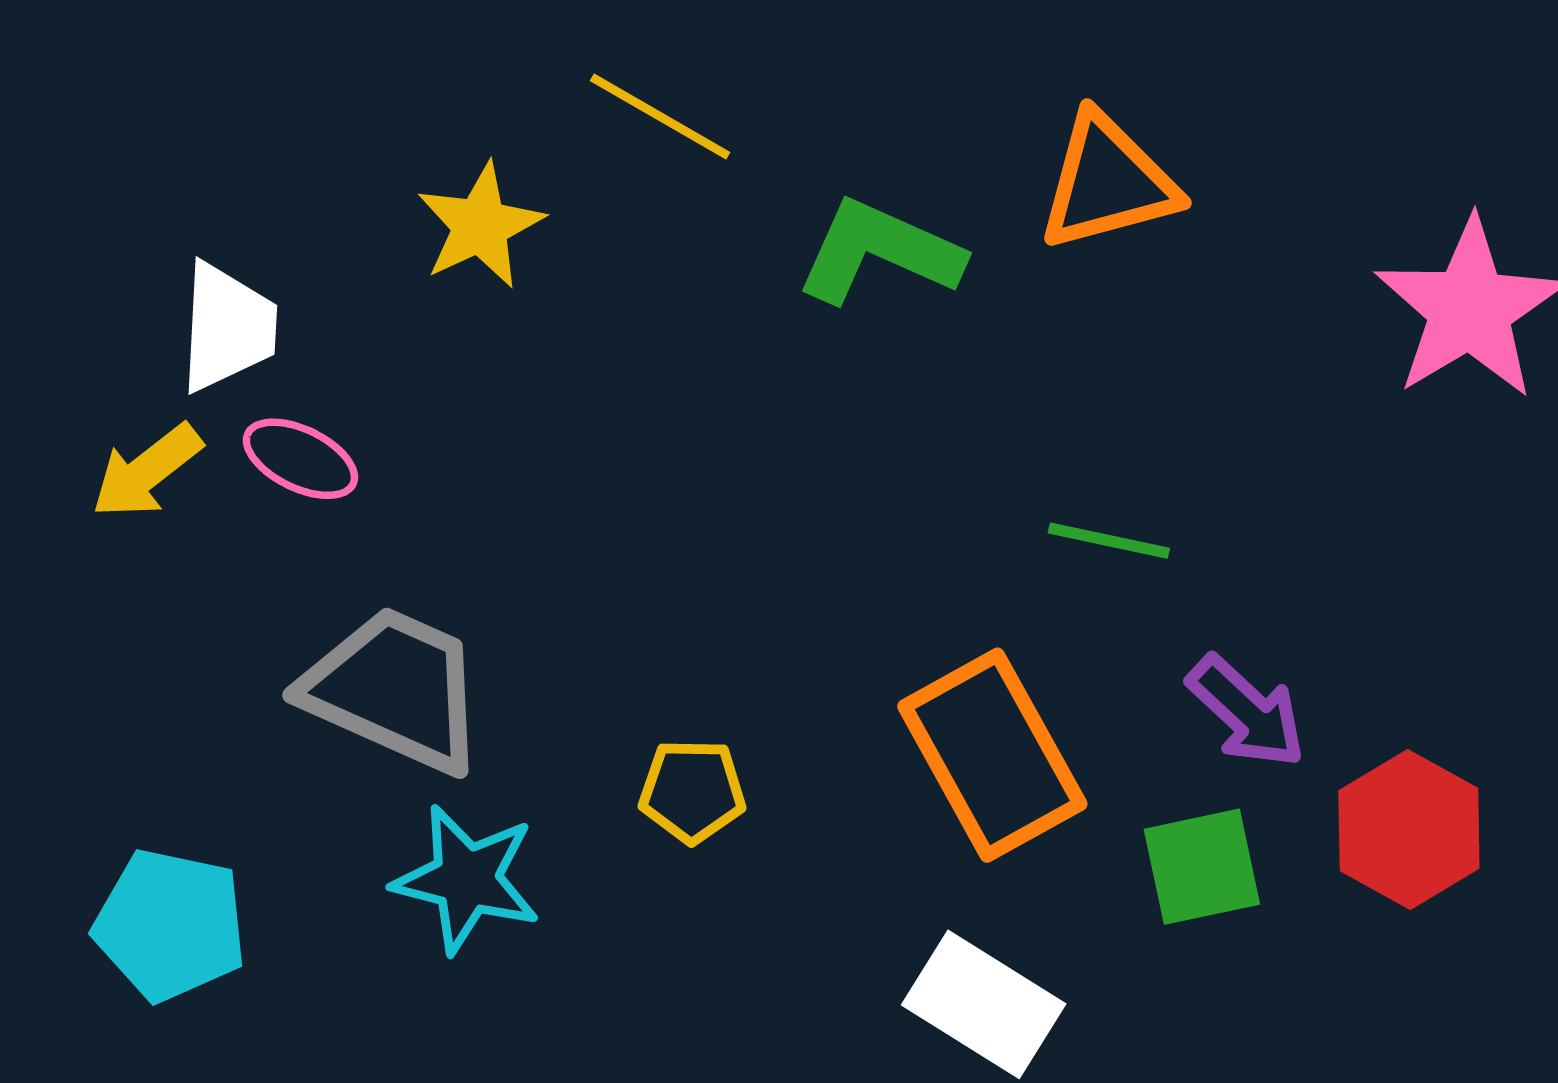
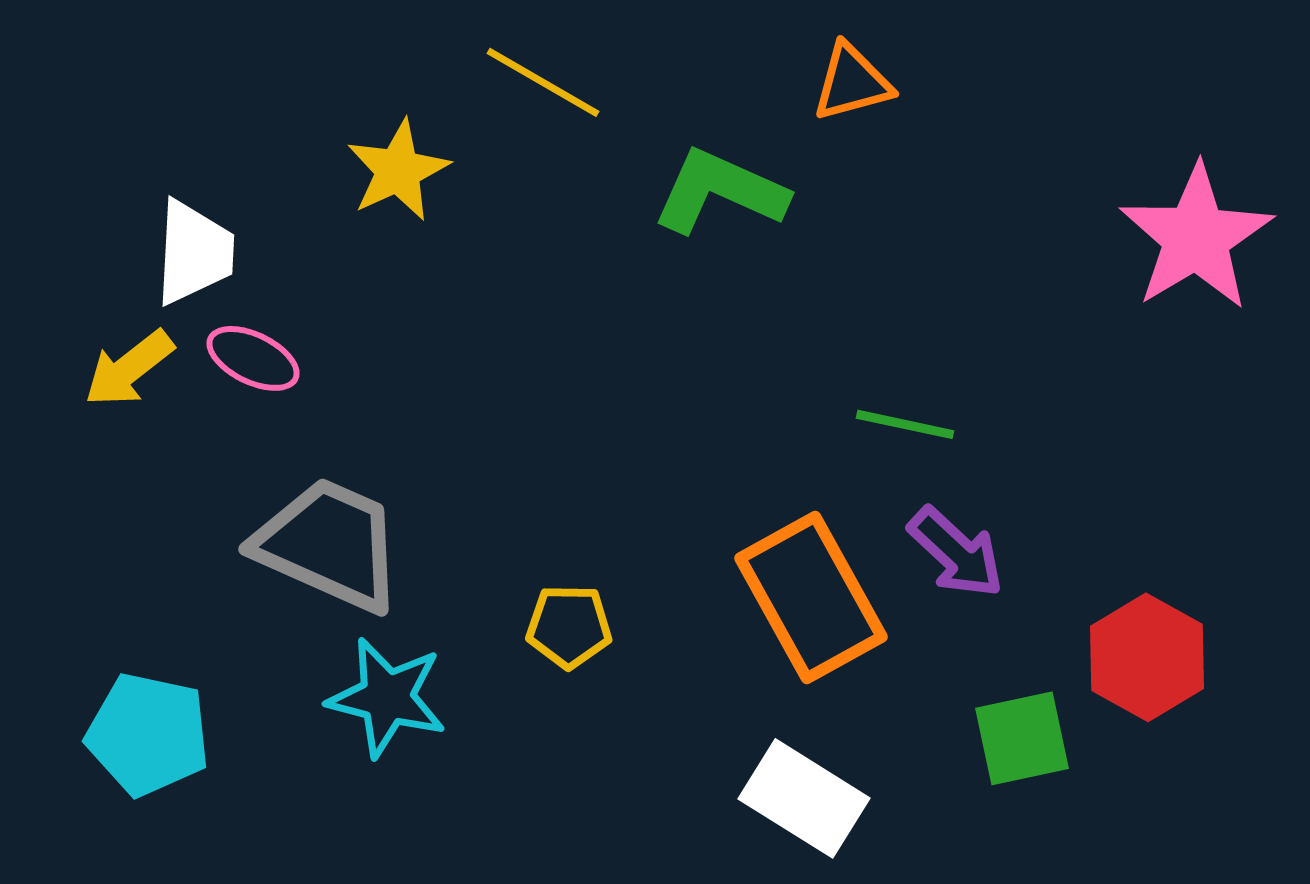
orange triangle: (1108, 182) -> (852, 82), moved, size x0.7
purple arrow: (1247, 712) -> (956, 552), moved
green square: (1202, 867) -> (1022, 738), moved

